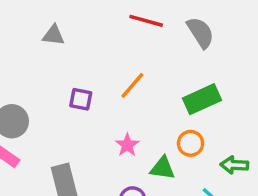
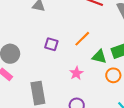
green triangle: (163, 168) -> (99, 57), moved

